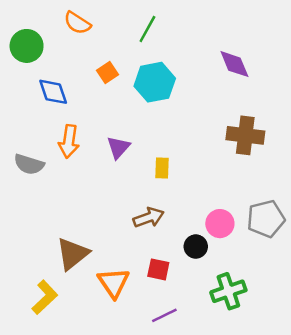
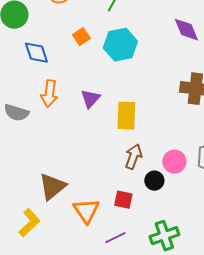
yellow rectangle: (162, 168) -> (126, 116), size x1.6
brown arrow: (149, 218) -> (133, 157), moved, turned -50
green cross: (228, 291) -> (164, 236), moved
purple line: (164, 315) -> (115, 238), moved

